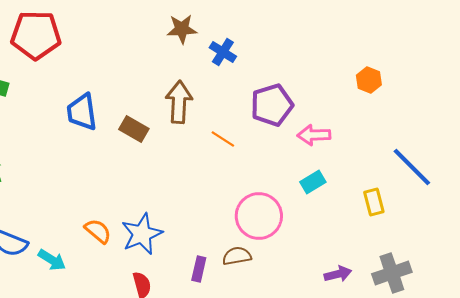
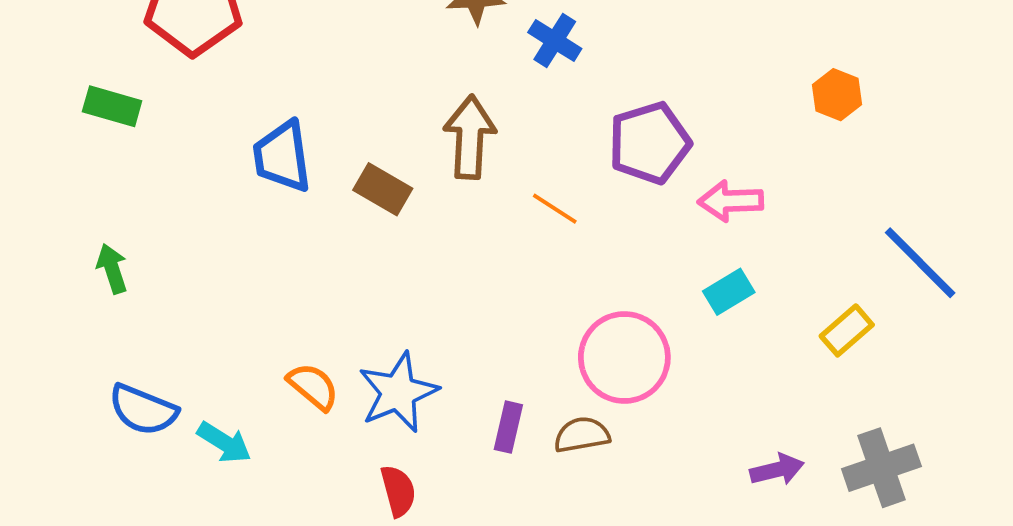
yellow rectangle: (374, 202) -> (847, 330), turned 64
purple rectangle: (199, 269) -> (508, 427), moved

